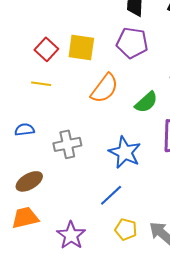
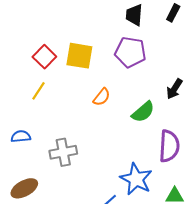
yellow line: (41, 84) -> (38, 91), turned -66
orange semicircle: (104, 88) -> (102, 97), size x0.6
blue star: (125, 152) -> (136, 179), moved

